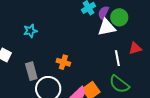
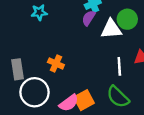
purple semicircle: (103, 13) -> (89, 18), moved
cyan star: (30, 31) -> (39, 12), moved

